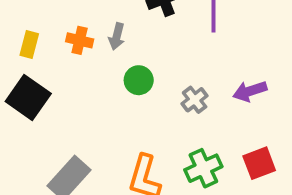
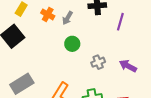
purple arrow: (250, 91) -> (128, 66), turned 30

